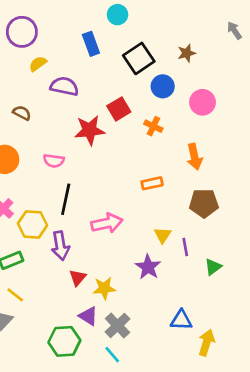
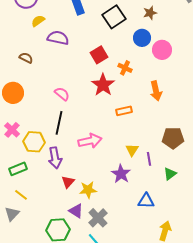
blue circle: (163, 86) -> (142, 38), moved
red star: (90, 130) -> (103, 85), moved, turned -30
pink semicircle: (54, 161) -> (62, 94), moved, turned -147
brown pentagon: (204, 203) -> (173, 138), moved
blue triangle: (181, 320) -> (146, 201), moved

